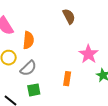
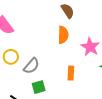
orange semicircle: (28, 40) -> (63, 35), moved

